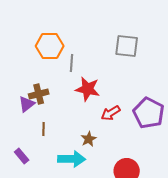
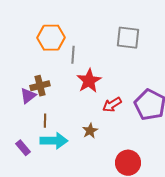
red star: (88, 89) -> (89, 81), turned 30
cyan arrow: (72, 159) -> (54, 141), moved

